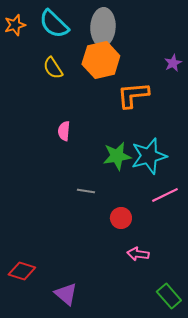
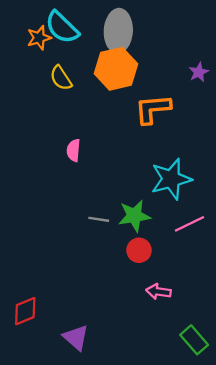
orange star: (15, 25) -> (39, 38), moved
green star: (117, 156) -> (134, 216), moved
red diamond: (22, 271) -> (25, 311), turned -40

